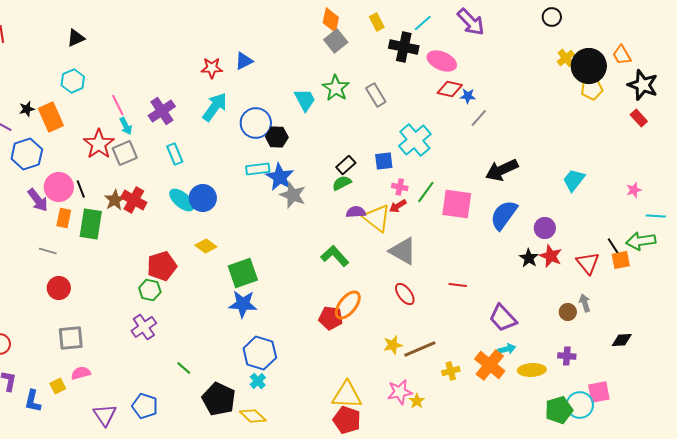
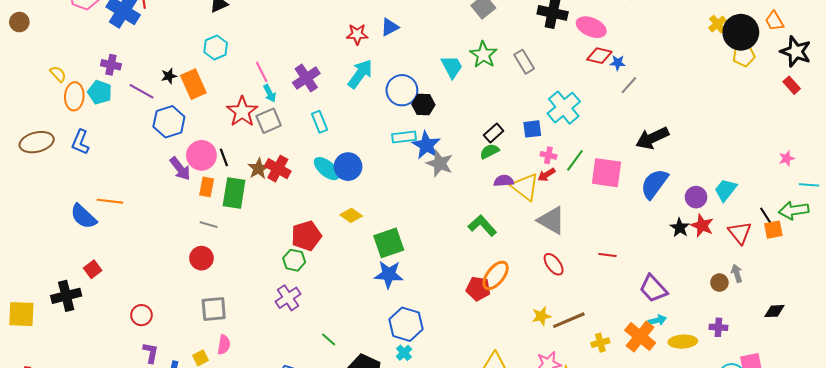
cyan trapezoid: (574, 180) -> (726, 190), moved
gray line: (48, 251) -> (209, 225), moved
pink semicircle: (81, 373) -> (224, 345), turned 114

